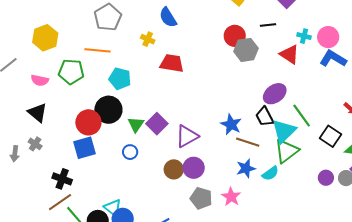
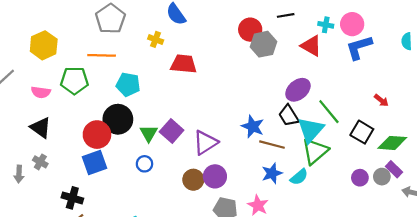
blue L-shape: (333, 59) -> (359, 47), turned -44

